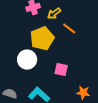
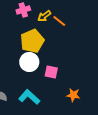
orange line: (69, 28) -> (59, 21), moved
white circle: (27, 59) -> (29, 62), moved

